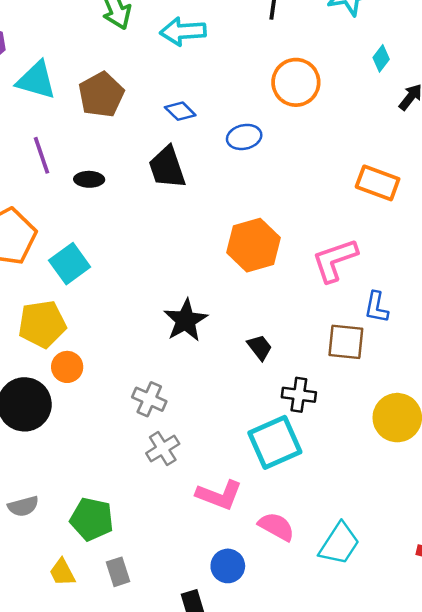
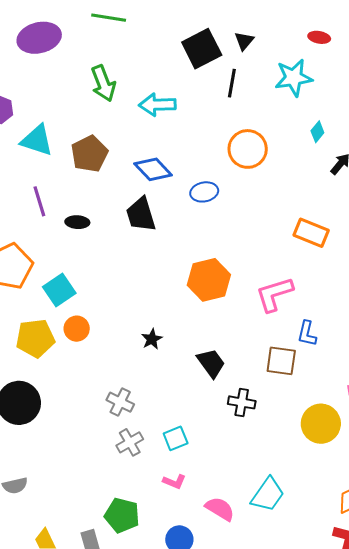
blue diamond: (180, 111) -> (153, 169), size x1.5
black star: (186, 320) -> (152, 339), size x0.6
black trapezoid: (260, 347) -> (211, 363), size x1.4
orange circle: (67, 367) -> (77, 329), moved
cyan square: (275, 442) -> (176, 438), moved, size x0.6
pink L-shape: (219, 495) -> (174, 482), size x0.6
green pentagon: (92, 519) -> (122, 515), moved
cyan trapezoid: (339, 544) -> (268, 495), moved

